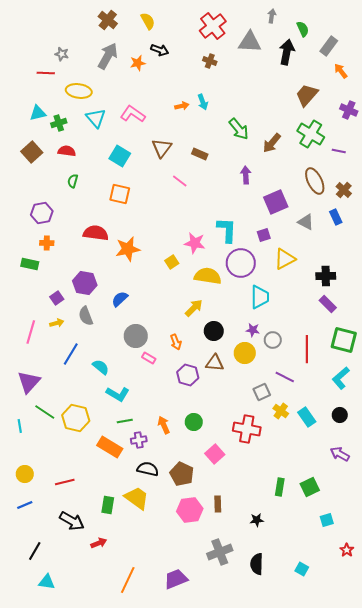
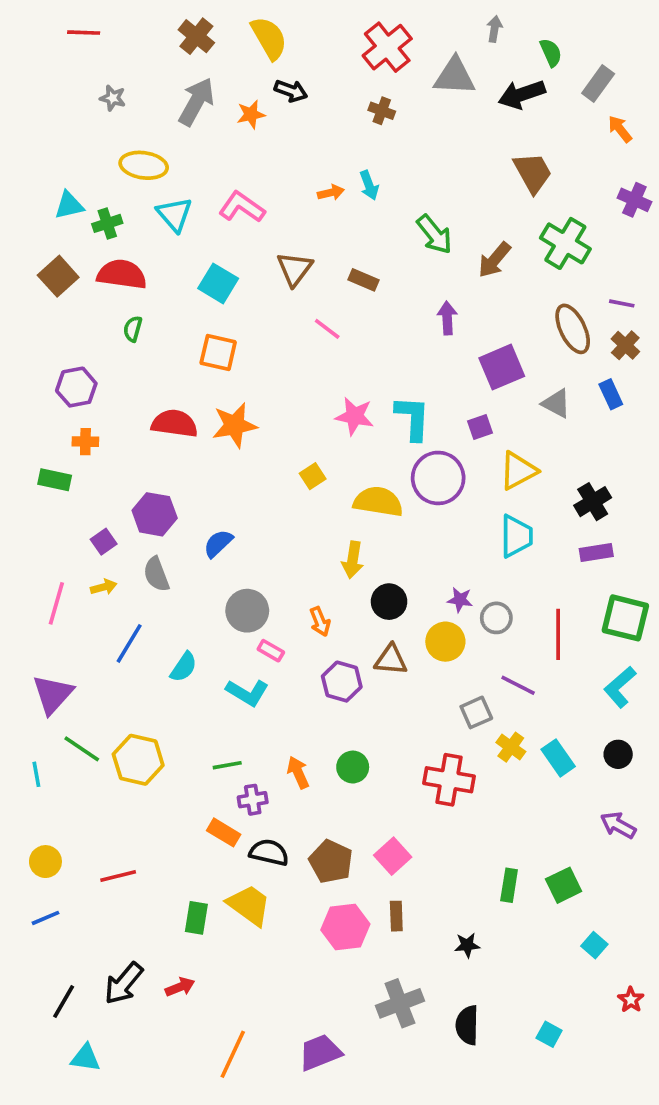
yellow semicircle: (148, 21) -> (269, 38), size x1.4
black arrow: (287, 52) -> (522, 94), turned -120
red line: (46, 73) -> (84, 33), moved
brown trapezoid: (307, 95) -> (533, 173), moved, turned 110
red semicircle: (67, 151) -> (122, 274), size x1.5
purple line: (339, 151) -> (622, 303), moved
pink star: (195, 243) -> (354, 416), moved
orange star: (128, 249) -> (235, 425), moved
black cross: (326, 276) -> (593, 502), turned -30
cyan trapezoid: (260, 297) -> (516, 536), moved
purple rectangle: (328, 304) -> (596, 552), turned -54
yellow arrow: (194, 308) -> (353, 560), turned 144
cyan semicircle: (101, 367) -> (184, 667), turned 84
cyan L-shape: (118, 394) -> (247, 692), moved
orange rectangle: (110, 447) -> (224, 832), moved, size x0.7
pink square: (215, 454) -> (393, 856), moved
cyan square: (327, 520) -> (594, 945), turned -32
black arrow: (72, 521) -> (124, 983), moved, turned 100

